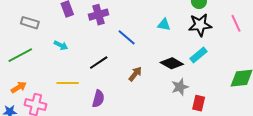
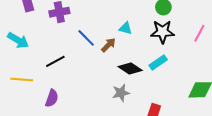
pink line: (236, 23) -> (199, 33), turned 48
cyan arrow: (61, 45) -> (18, 40), size x1.5
brown arrow: (135, 74) -> (108, 45), moved
gray star: (180, 87) -> (121, 93), moved

